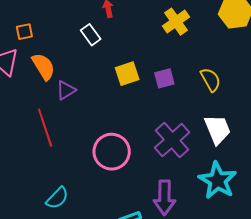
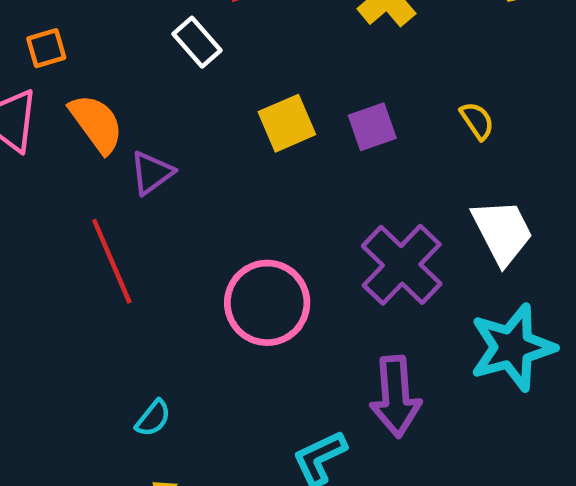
yellow semicircle: (211, 80) -> (477, 121), size x0.7
cyan star: (218, 180) -> (512, 347), turned 30
cyan semicircle: (57, 198) -> (153, 418), size x0.7

